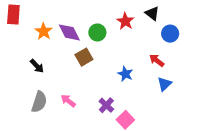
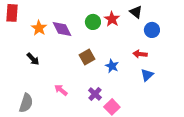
green circle: (97, 32) -> (93, 22), moved
brown square: (84, 57) -> (87, 57), moved
red arrow: (157, 60) -> (140, 54), turned -32
gray semicircle: (39, 102) -> (26, 103), moved

